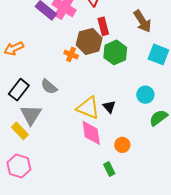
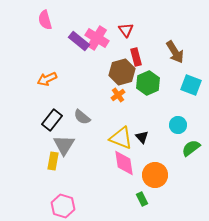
orange cross: (71, 54) -> (118, 95), moved, turned 32
yellow rectangle: (20, 131) -> (53, 161), turned 54
orange circle: (122, 145) -> (155, 175), size x1.6
pink hexagon: (19, 166) -> (63, 206), moved

